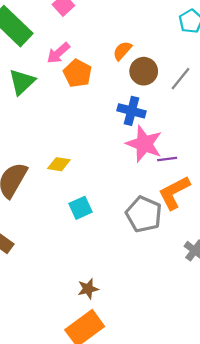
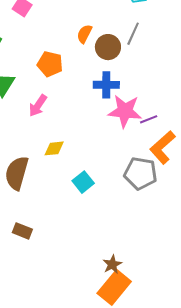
pink arrow: (58, 53) -> (38, 106), moved
gray line: (180, 79) -> (133, 34), moved
brown star: (88, 289) -> (112, 264), moved

